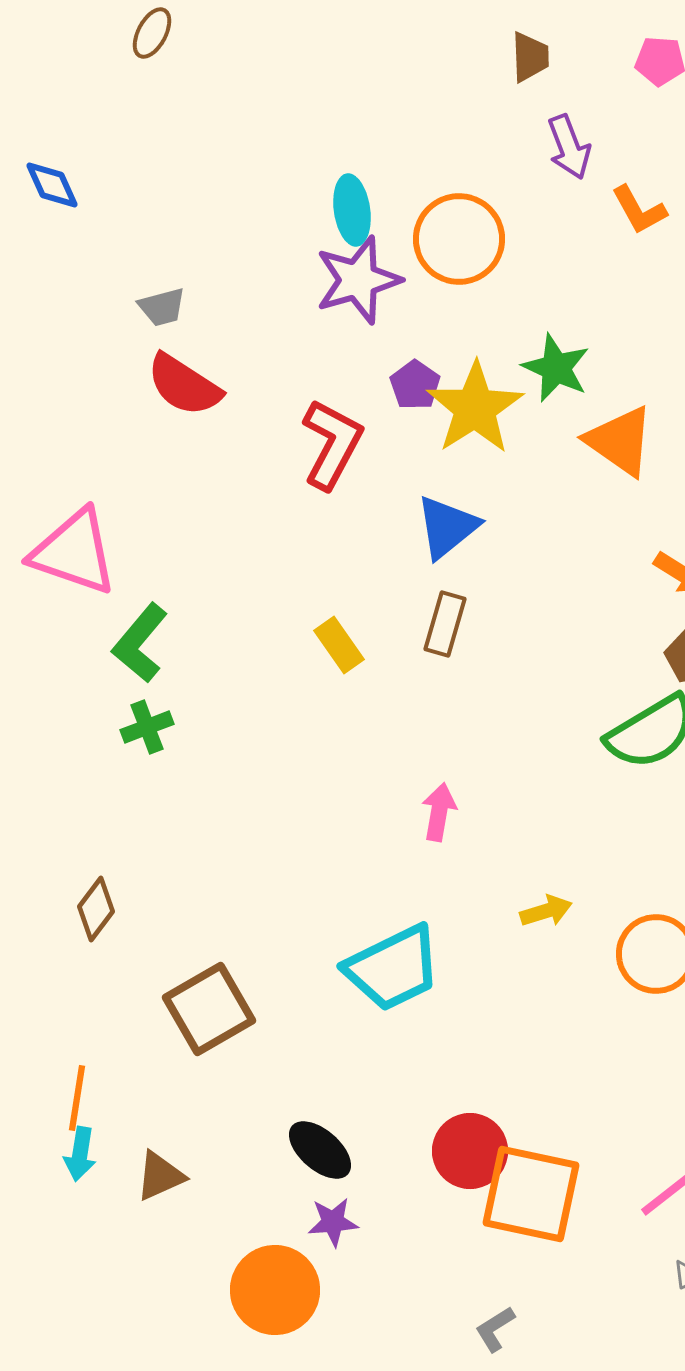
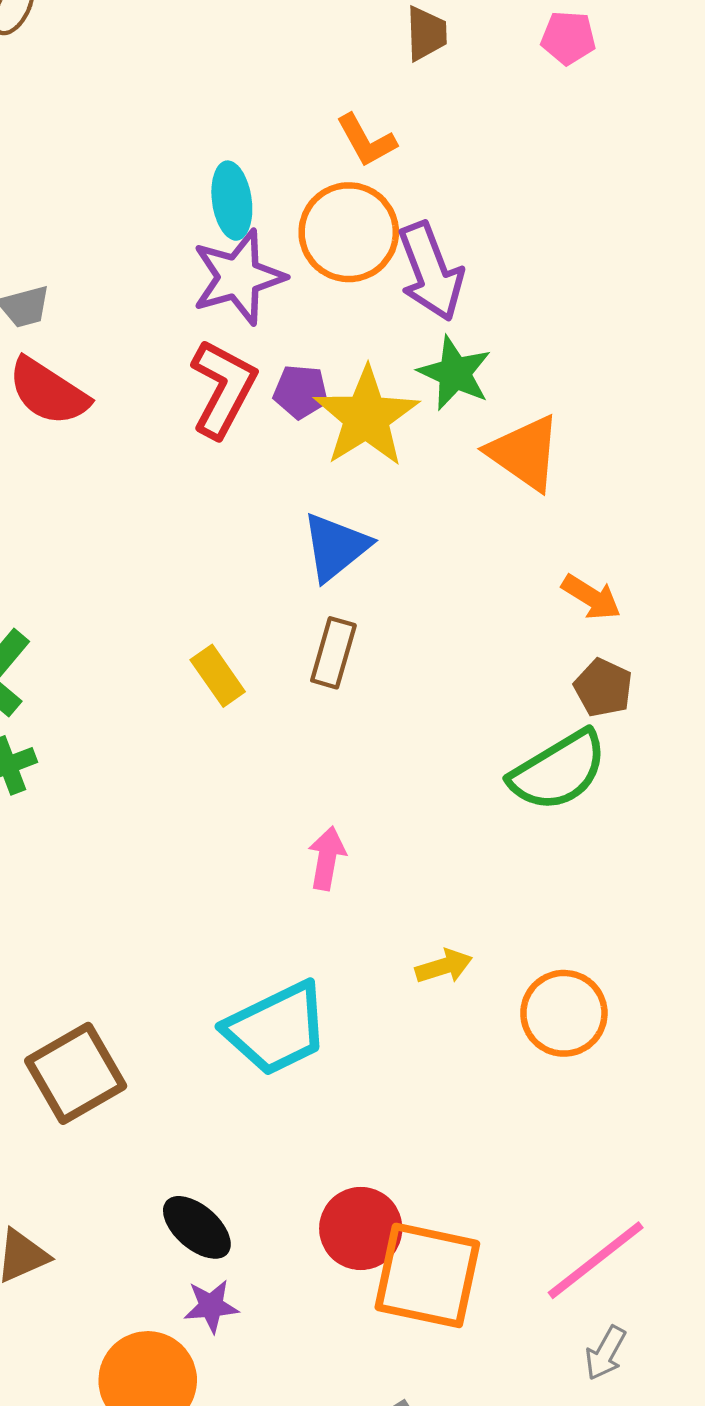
purple arrow: (569, 147) -> (431, 272), moved, size x1.4
orange L-shape: (639, 210) -> (366, 140), moved
purple pentagon: (415, 385) -> (301, 392), turned -30
red L-shape: (332, 444) -> (223, 388), moved

